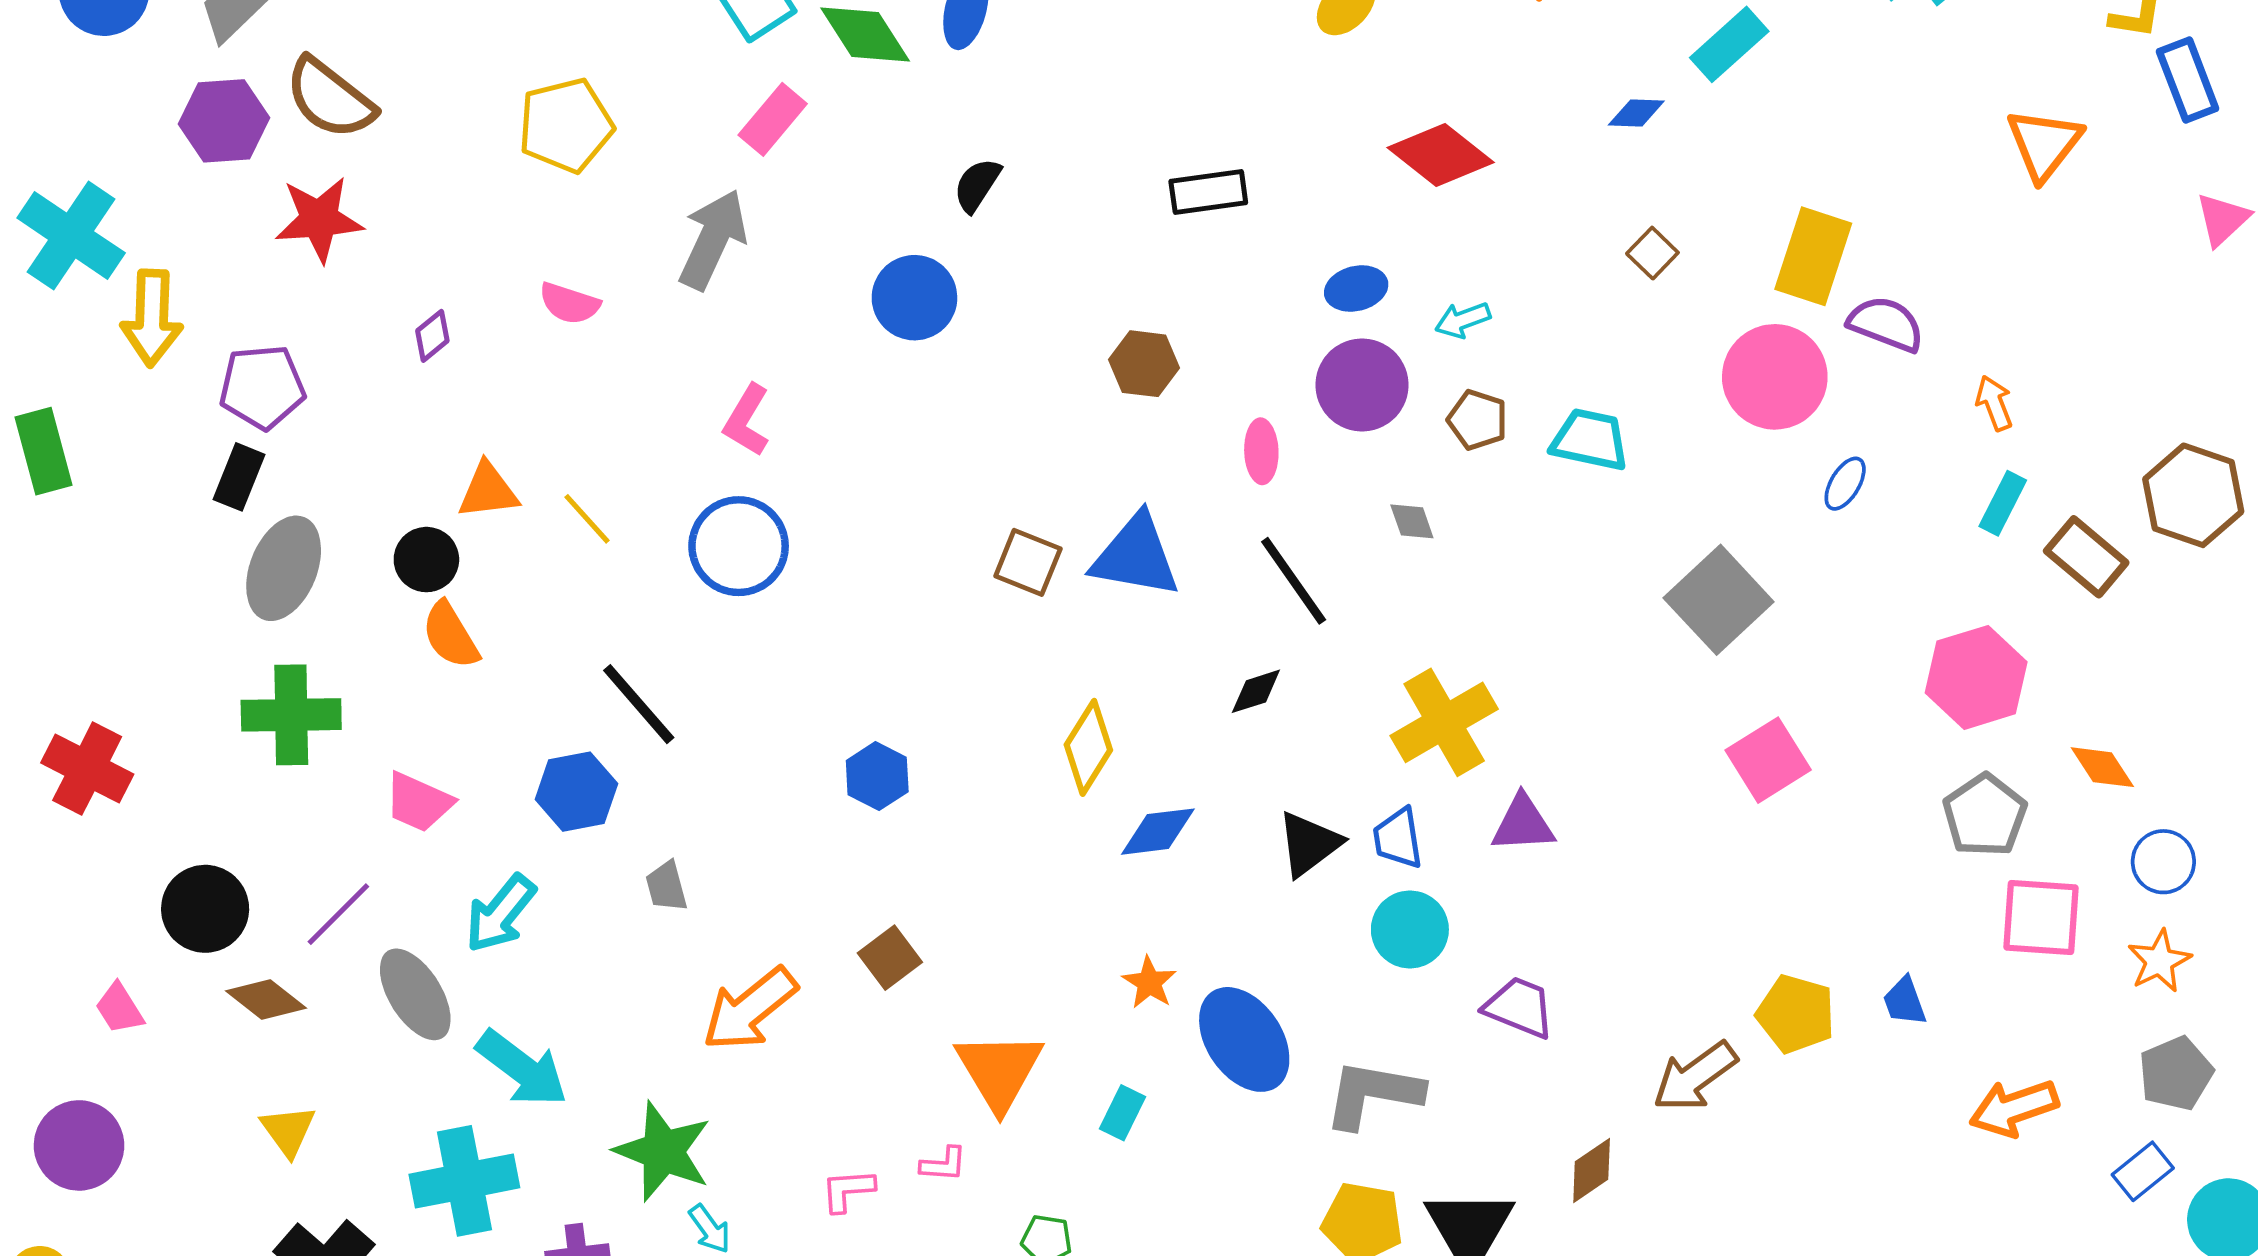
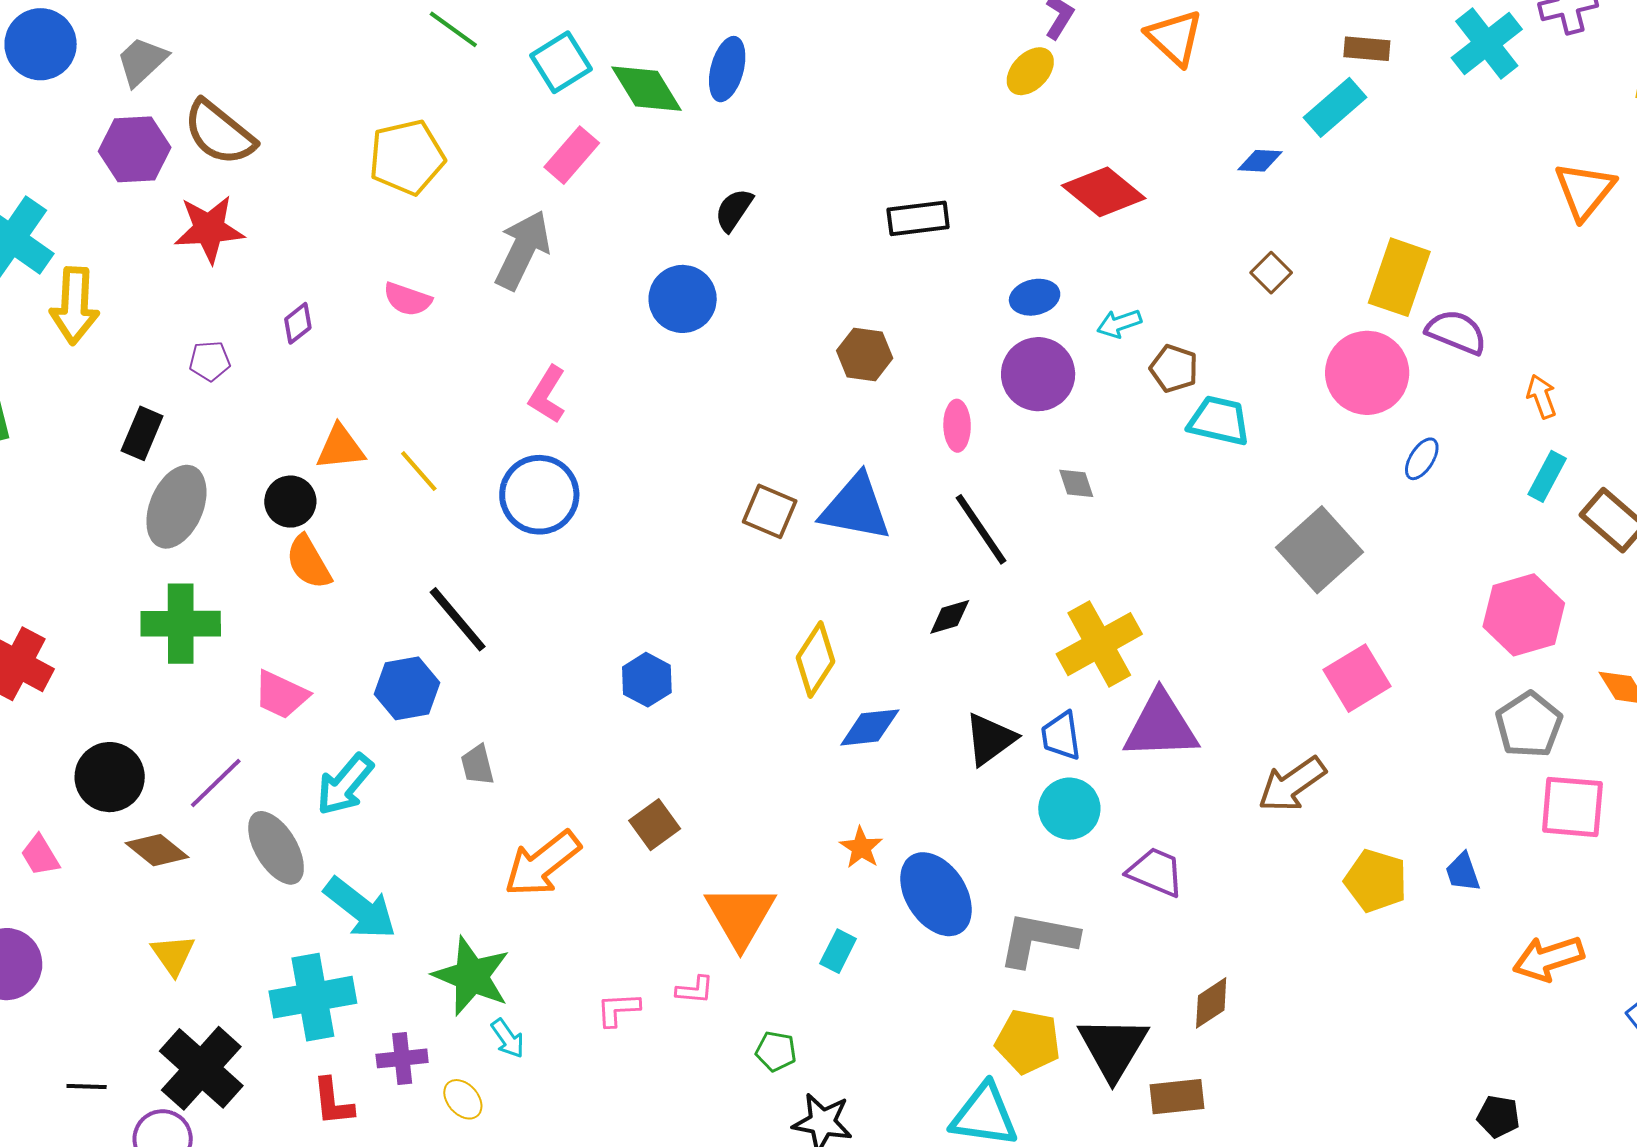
purple pentagon: (262, 387) -> (210, 361), moved, size x0.6
brown pentagon: (1477, 420) -> (1174, 369), moved
purple triangle: (1523, 824) -> (1161, 726), size x1.5
brown arrow: (1695, 1076) -> (1292, 784), moved

